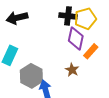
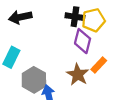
orange rectangle: (91, 51) -> (99, 65), moved
brown star: (72, 70) -> (78, 75), size x1.5

